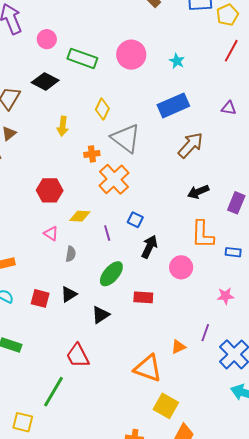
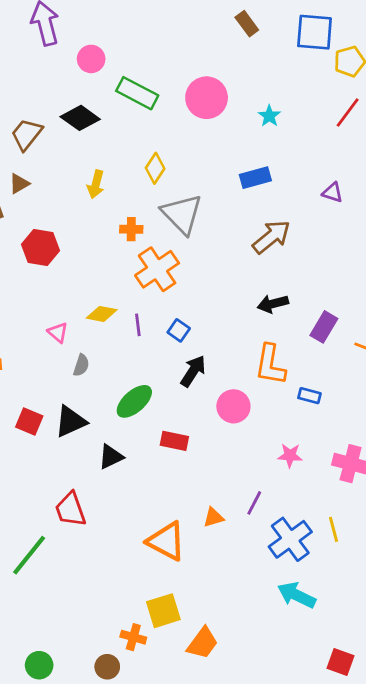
blue rectangle: (173, 105) -> (255, 178), size x0.7
red hexagon: (50, 190) -> (41, 248), moved
purple line: (107, 233) -> (138, 325), moved
black triangle: (69, 294) -> (71, 421), size x1.4
yellow square: (166, 406) -> (163, 611), moved, turned 35

